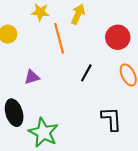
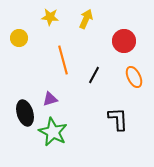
orange line: (59, 38) -> (63, 60), moved
purple triangle: (32, 77) -> (50, 99), moved

